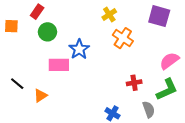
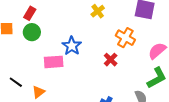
green circle: (47, 32) -> (32, 32), moved
orange cross: (123, 38) -> (125, 38), moved
red cross: (134, 83) -> (111, 60), moved, turned -32

